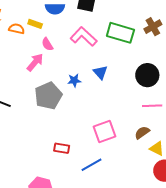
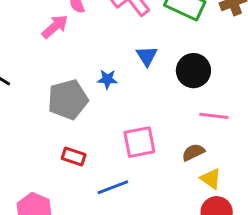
black circle: (147, 75) -> (193, 71), moved
blue star: (74, 80) -> (107, 79), moved
gray pentagon: (48, 96) -> (68, 100), moved

